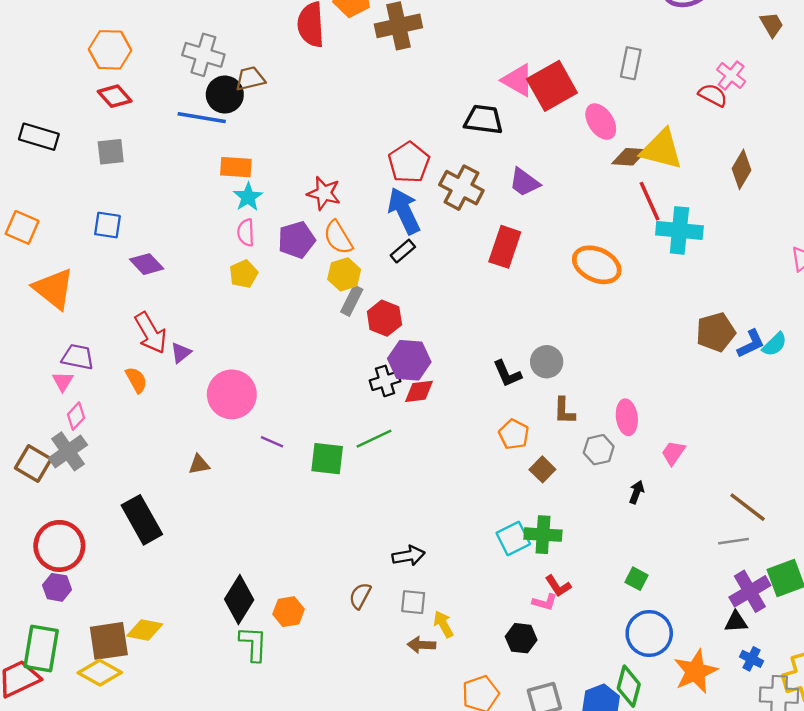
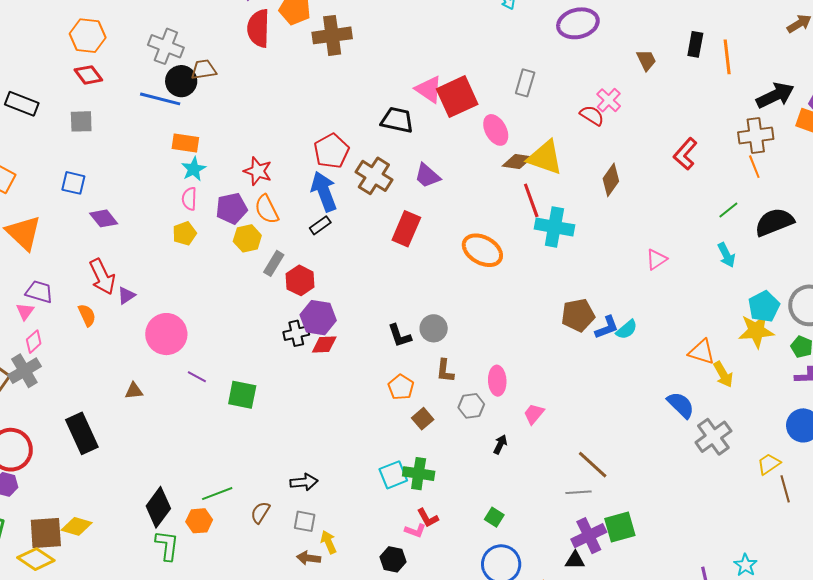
yellow hexagon: (344, 274) -> (247, 238), moved
green line: (374, 439) -> (217, 494), moved

